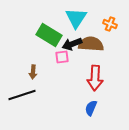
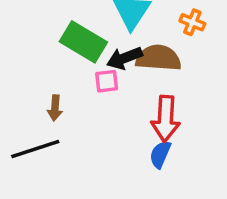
blue semicircle: (91, 108) -> (160, 154), moved

